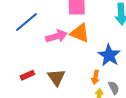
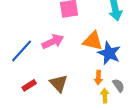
blue line: (26, 22) -> (22, 51), moved
orange triangle: (80, 33) -> (93, 41), moved

